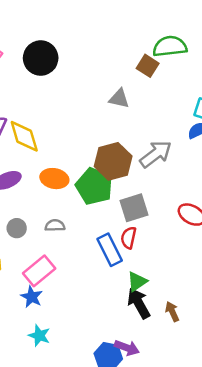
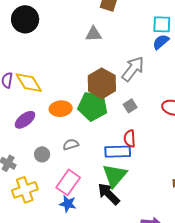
gray square: (134, 208) -> (130, 106), moved, size x0.6
blue rectangle: (110, 250) -> (118, 152), turned -50
green triangle: (137, 282) -> (115, 175), moved, size x1.5
black arrow: (139, 303) -> (109, 194), moved

